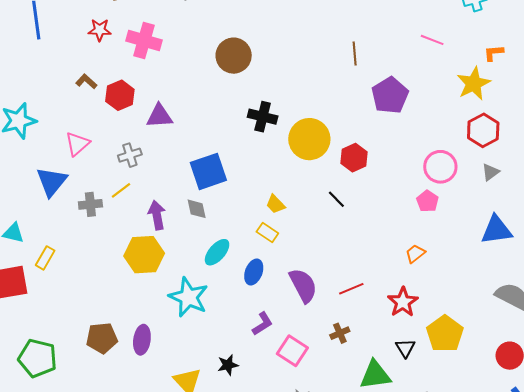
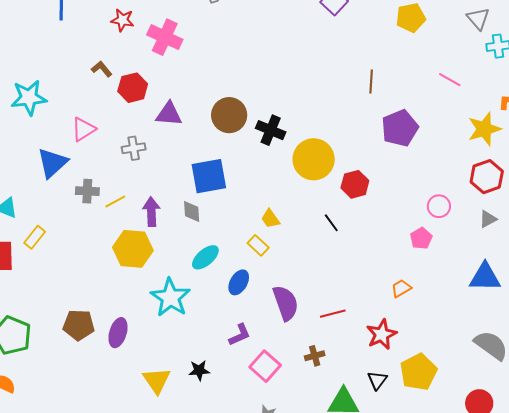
brown circle: (234, 56) -> (229, 115), moved
pink circle: (440, 167) -> (439, 206), size x0.7
yellow line: (121, 190) -> (115, 201), moved

